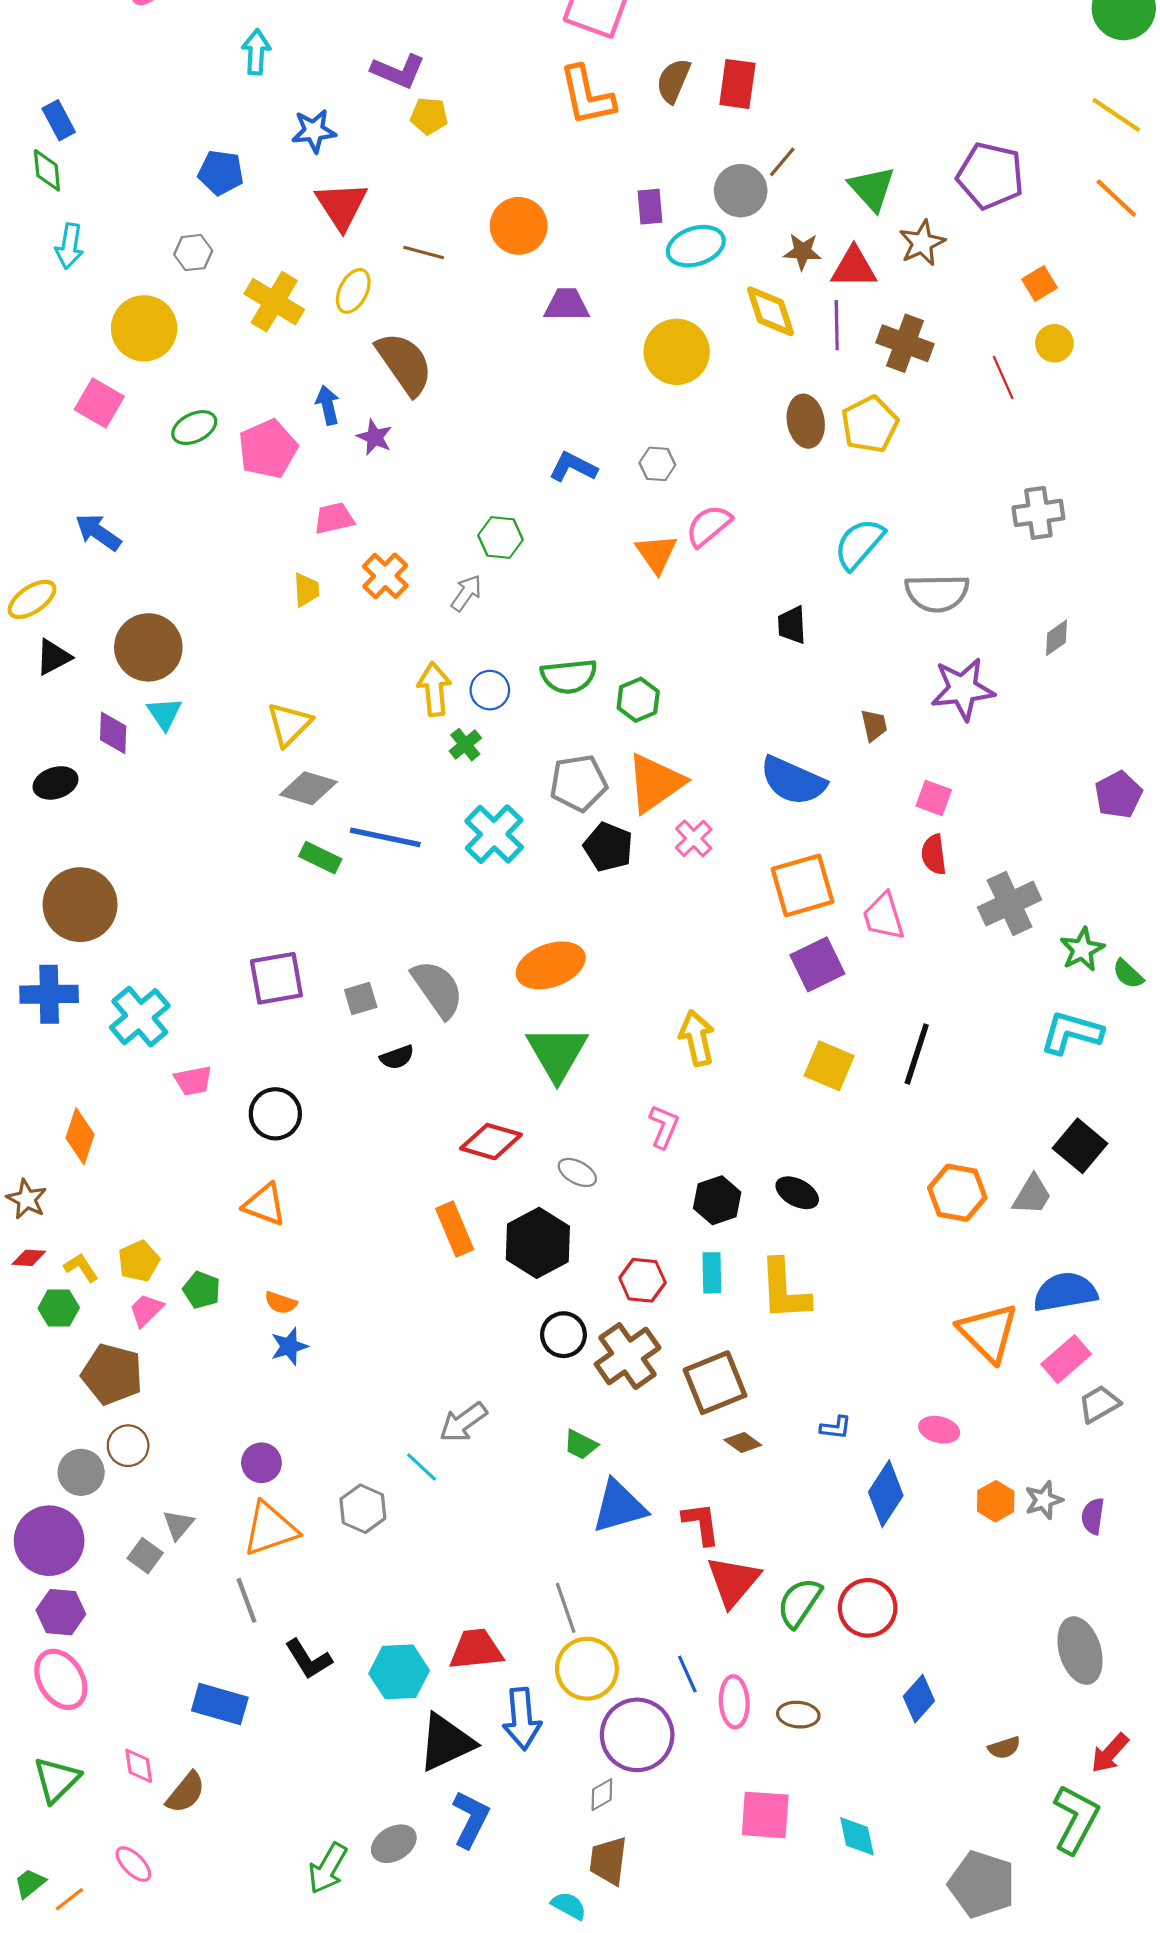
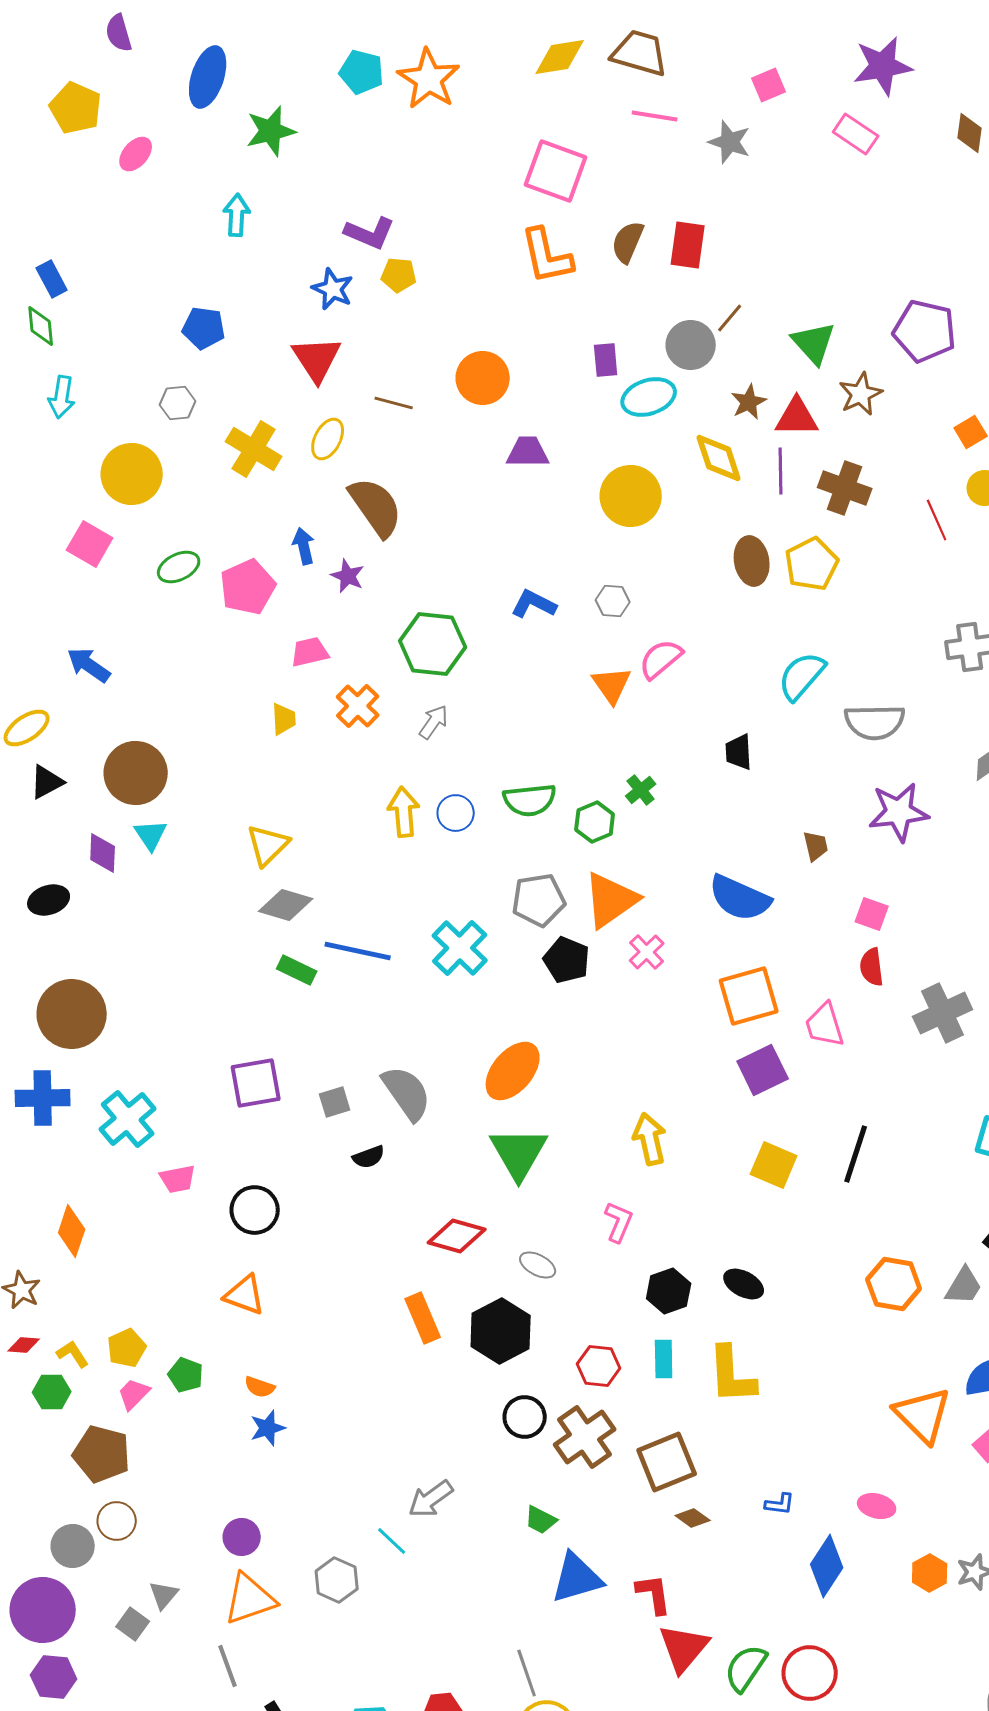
blue star: (314, 131) -> (333, 289), moved, turned 30
brown star: (803, 251) -> (749, 402), turned -30
green hexagon: (501, 537) -> (433, 644), moved, size x1.6
green cross: (465, 745) -> (641, 790), moved
orange ellipse: (551, 965) -> (513, 1071), turned -30

